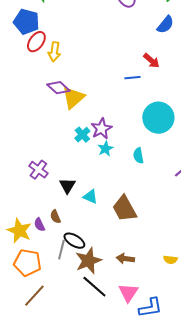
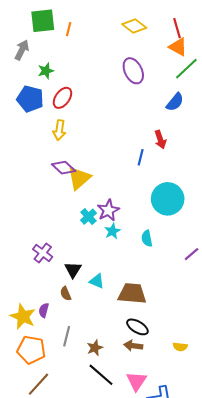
red ellipse: (36, 42) -> (62, 98), moved
red arrow: (151, 61) -> (160, 140), turned 30
blue line: (132, 78) -> (141, 157), turned -70
brown trapezoid: (124, 209) -> (132, 294), turned 124
brown semicircle: (55, 217) -> (66, 294), moved
purple semicircle: (39, 225) -> (44, 310), turned 40
black ellipse: (74, 241) -> (137, 327), moved
brown star: (88, 261) -> (95, 348), size x0.6

